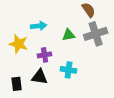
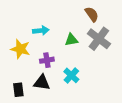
gray cross: (96, 34) -> (99, 39), turned -35
cyan cross: (69, 70) -> (71, 75), turned 35

